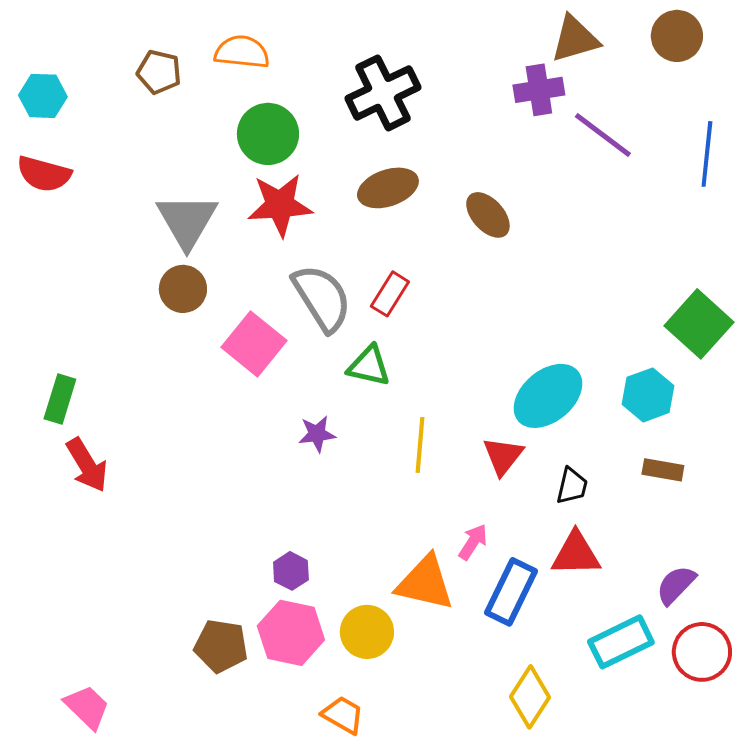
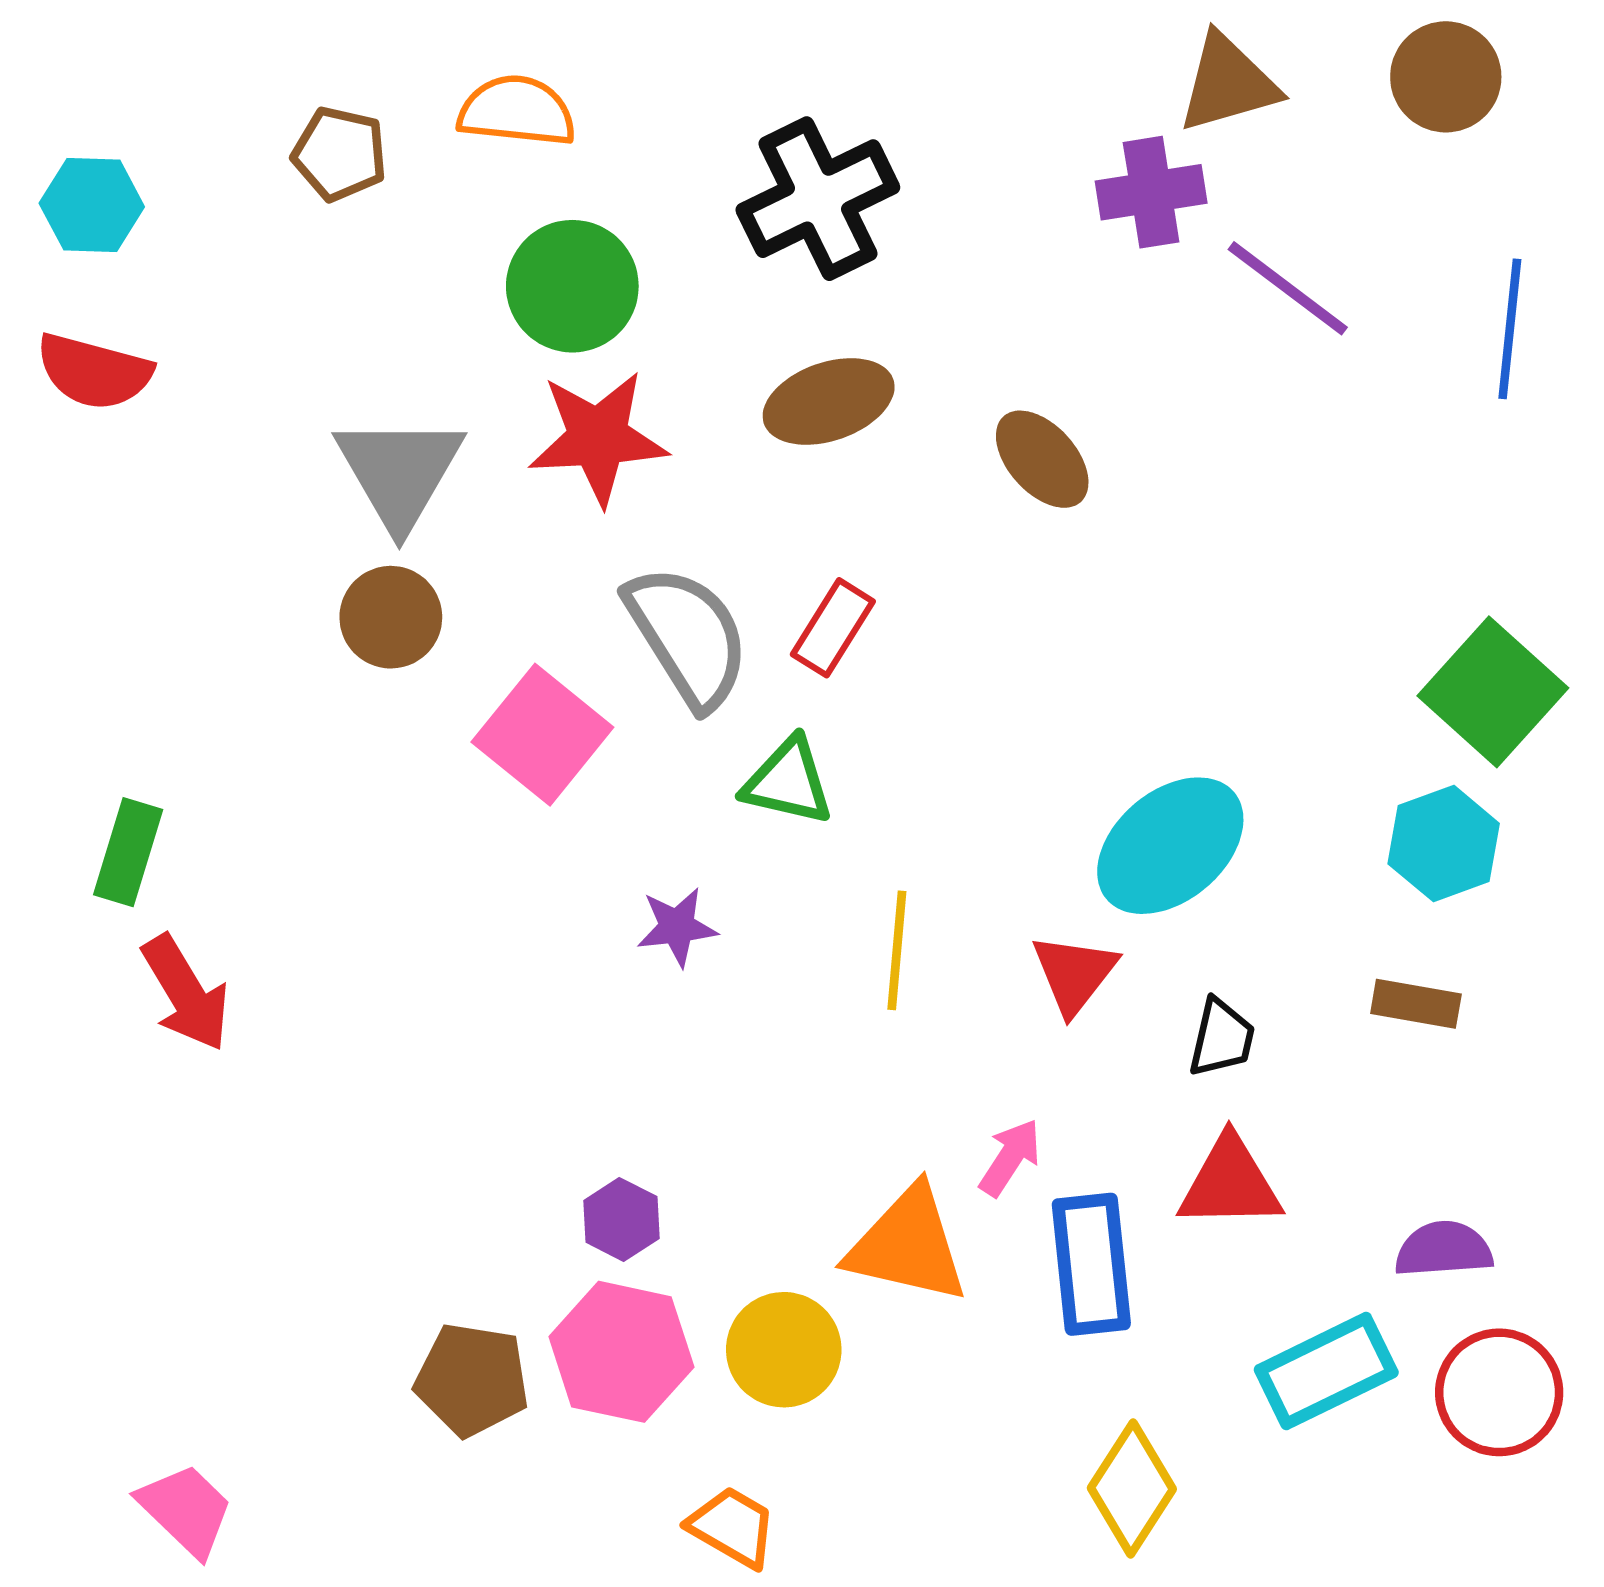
cyan hexagon: (648, 395) -> (1444, 844), moved
purple semicircle: (676, 585) -> (1444, 1249), turned 42
blue rectangle: (511, 592) -> (1091, 1264), turned -32

